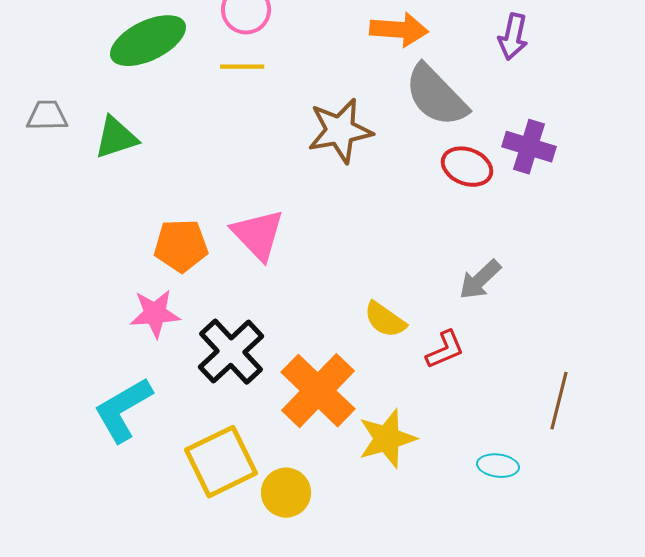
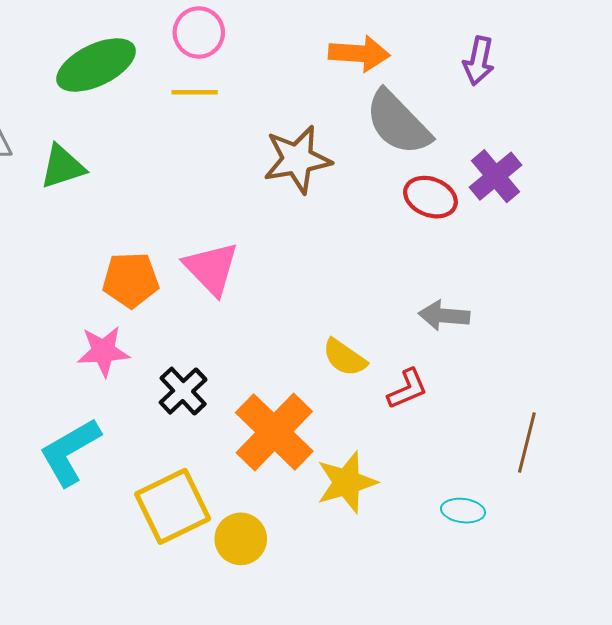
purple cross: (529, 147) -> (495, 176), turned 33
gray arrow: (480, 280) -> (444, 316), turned 48
black cross: (231, 352) -> (183, 391), size x0.7

